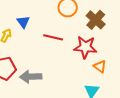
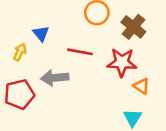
gray arrow: (31, 77) -> (55, 78), moved

